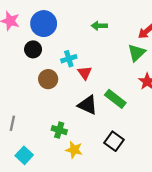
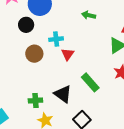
black triangle: (88, 105) -> (63, 94), moved
green cross: (59, 130) -> (35, 100), turned -32

